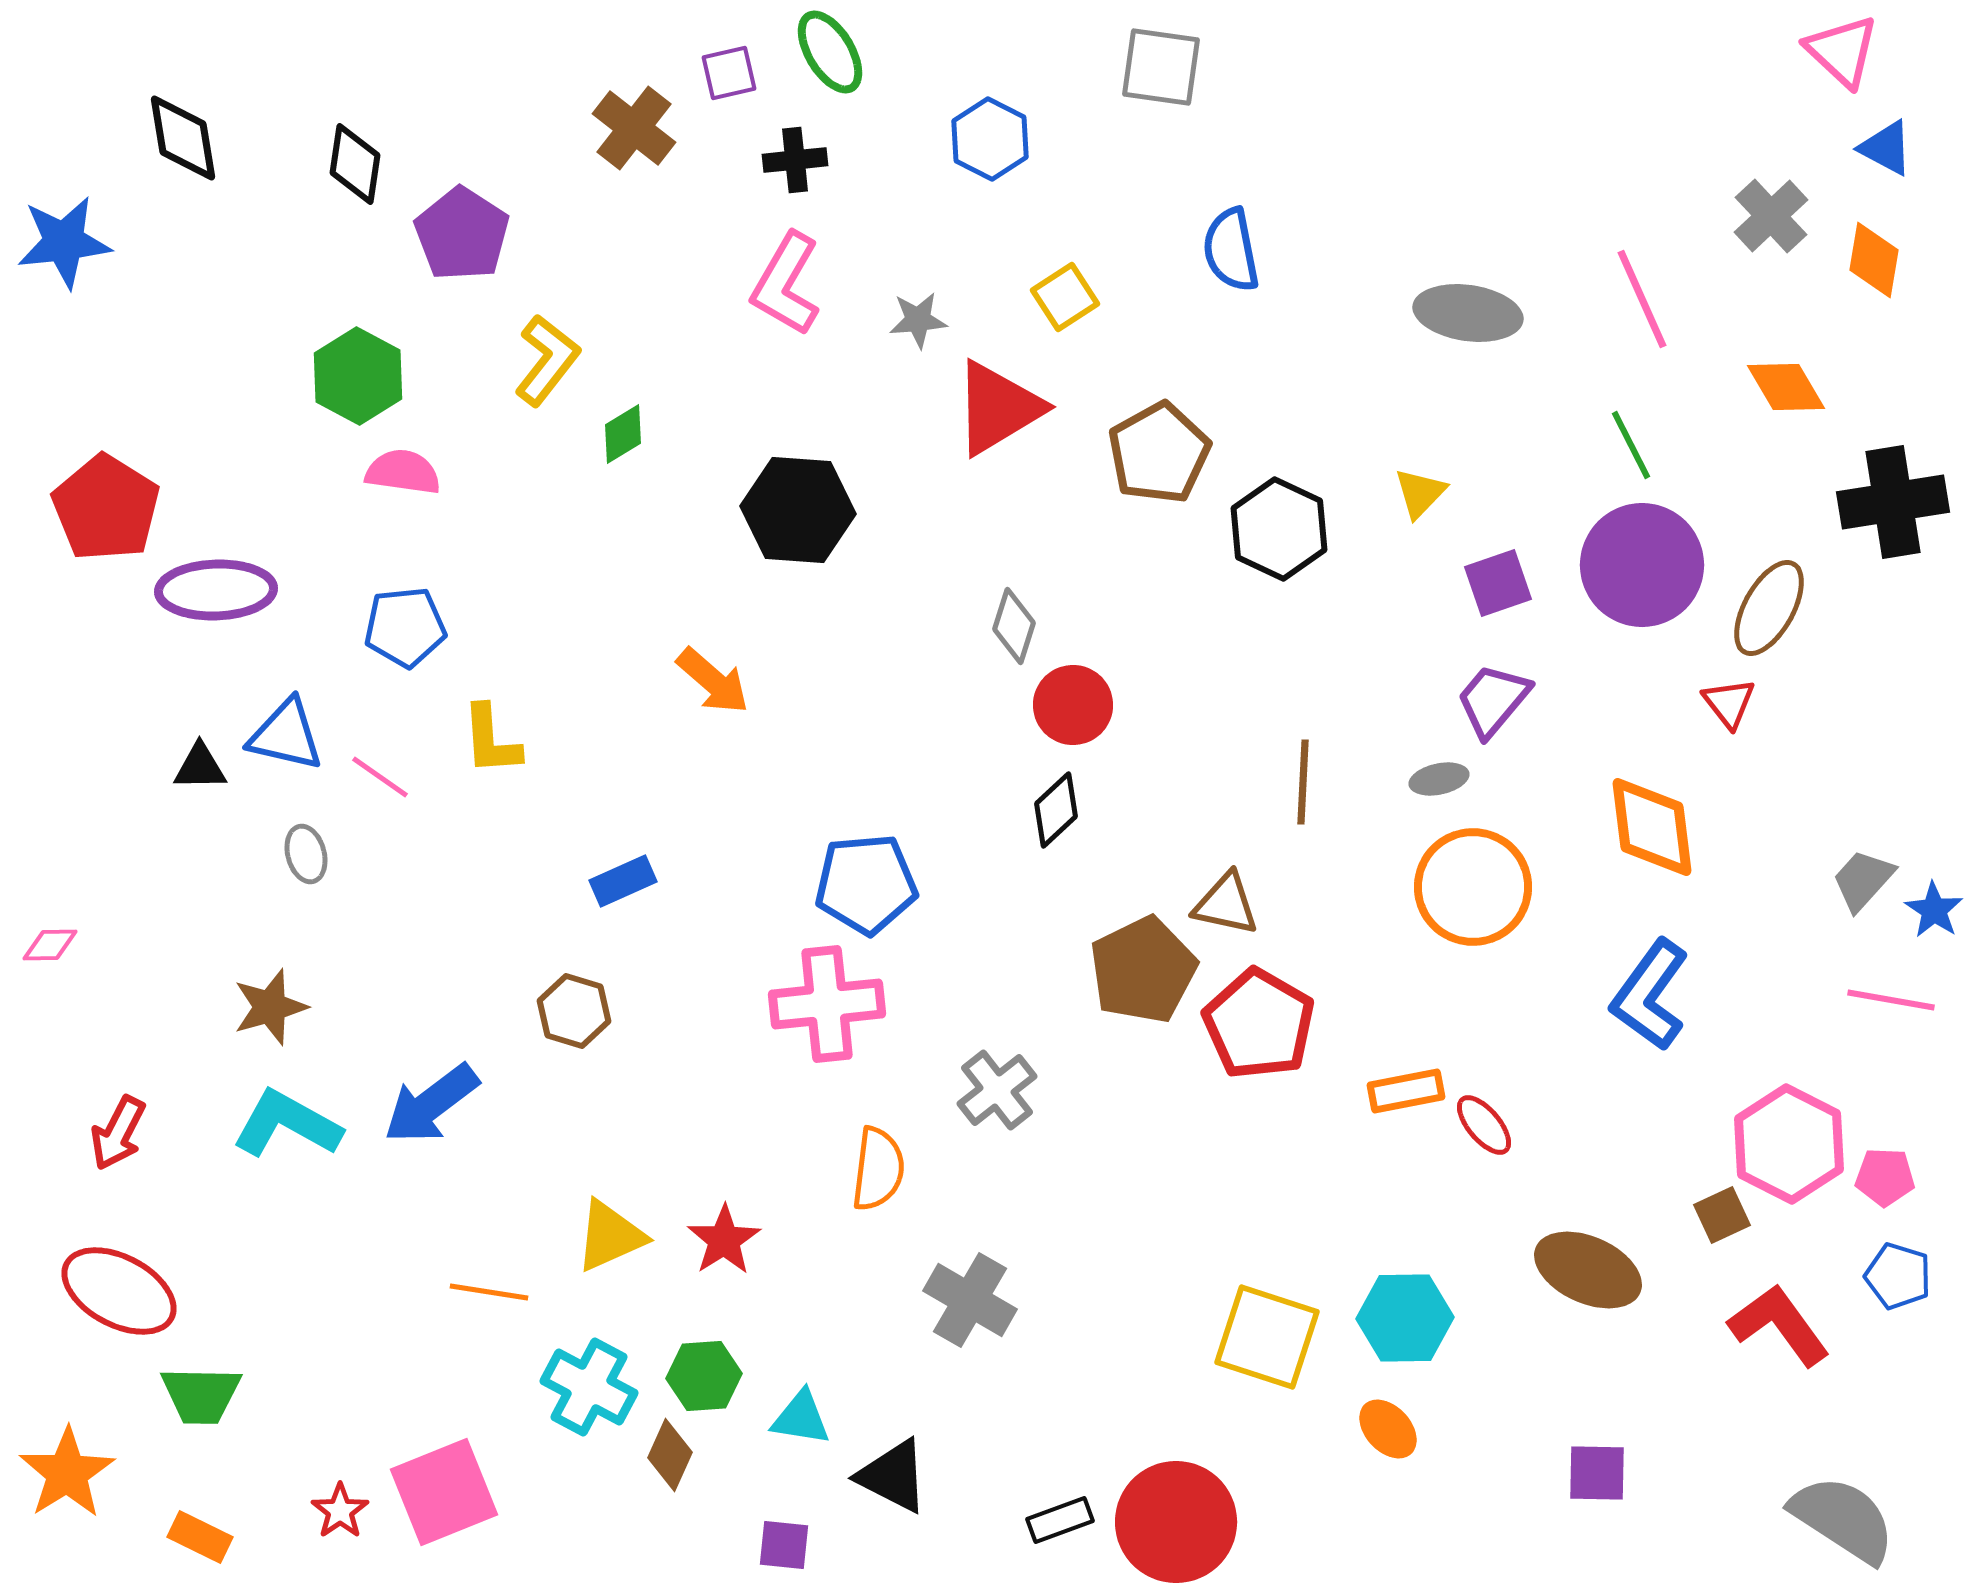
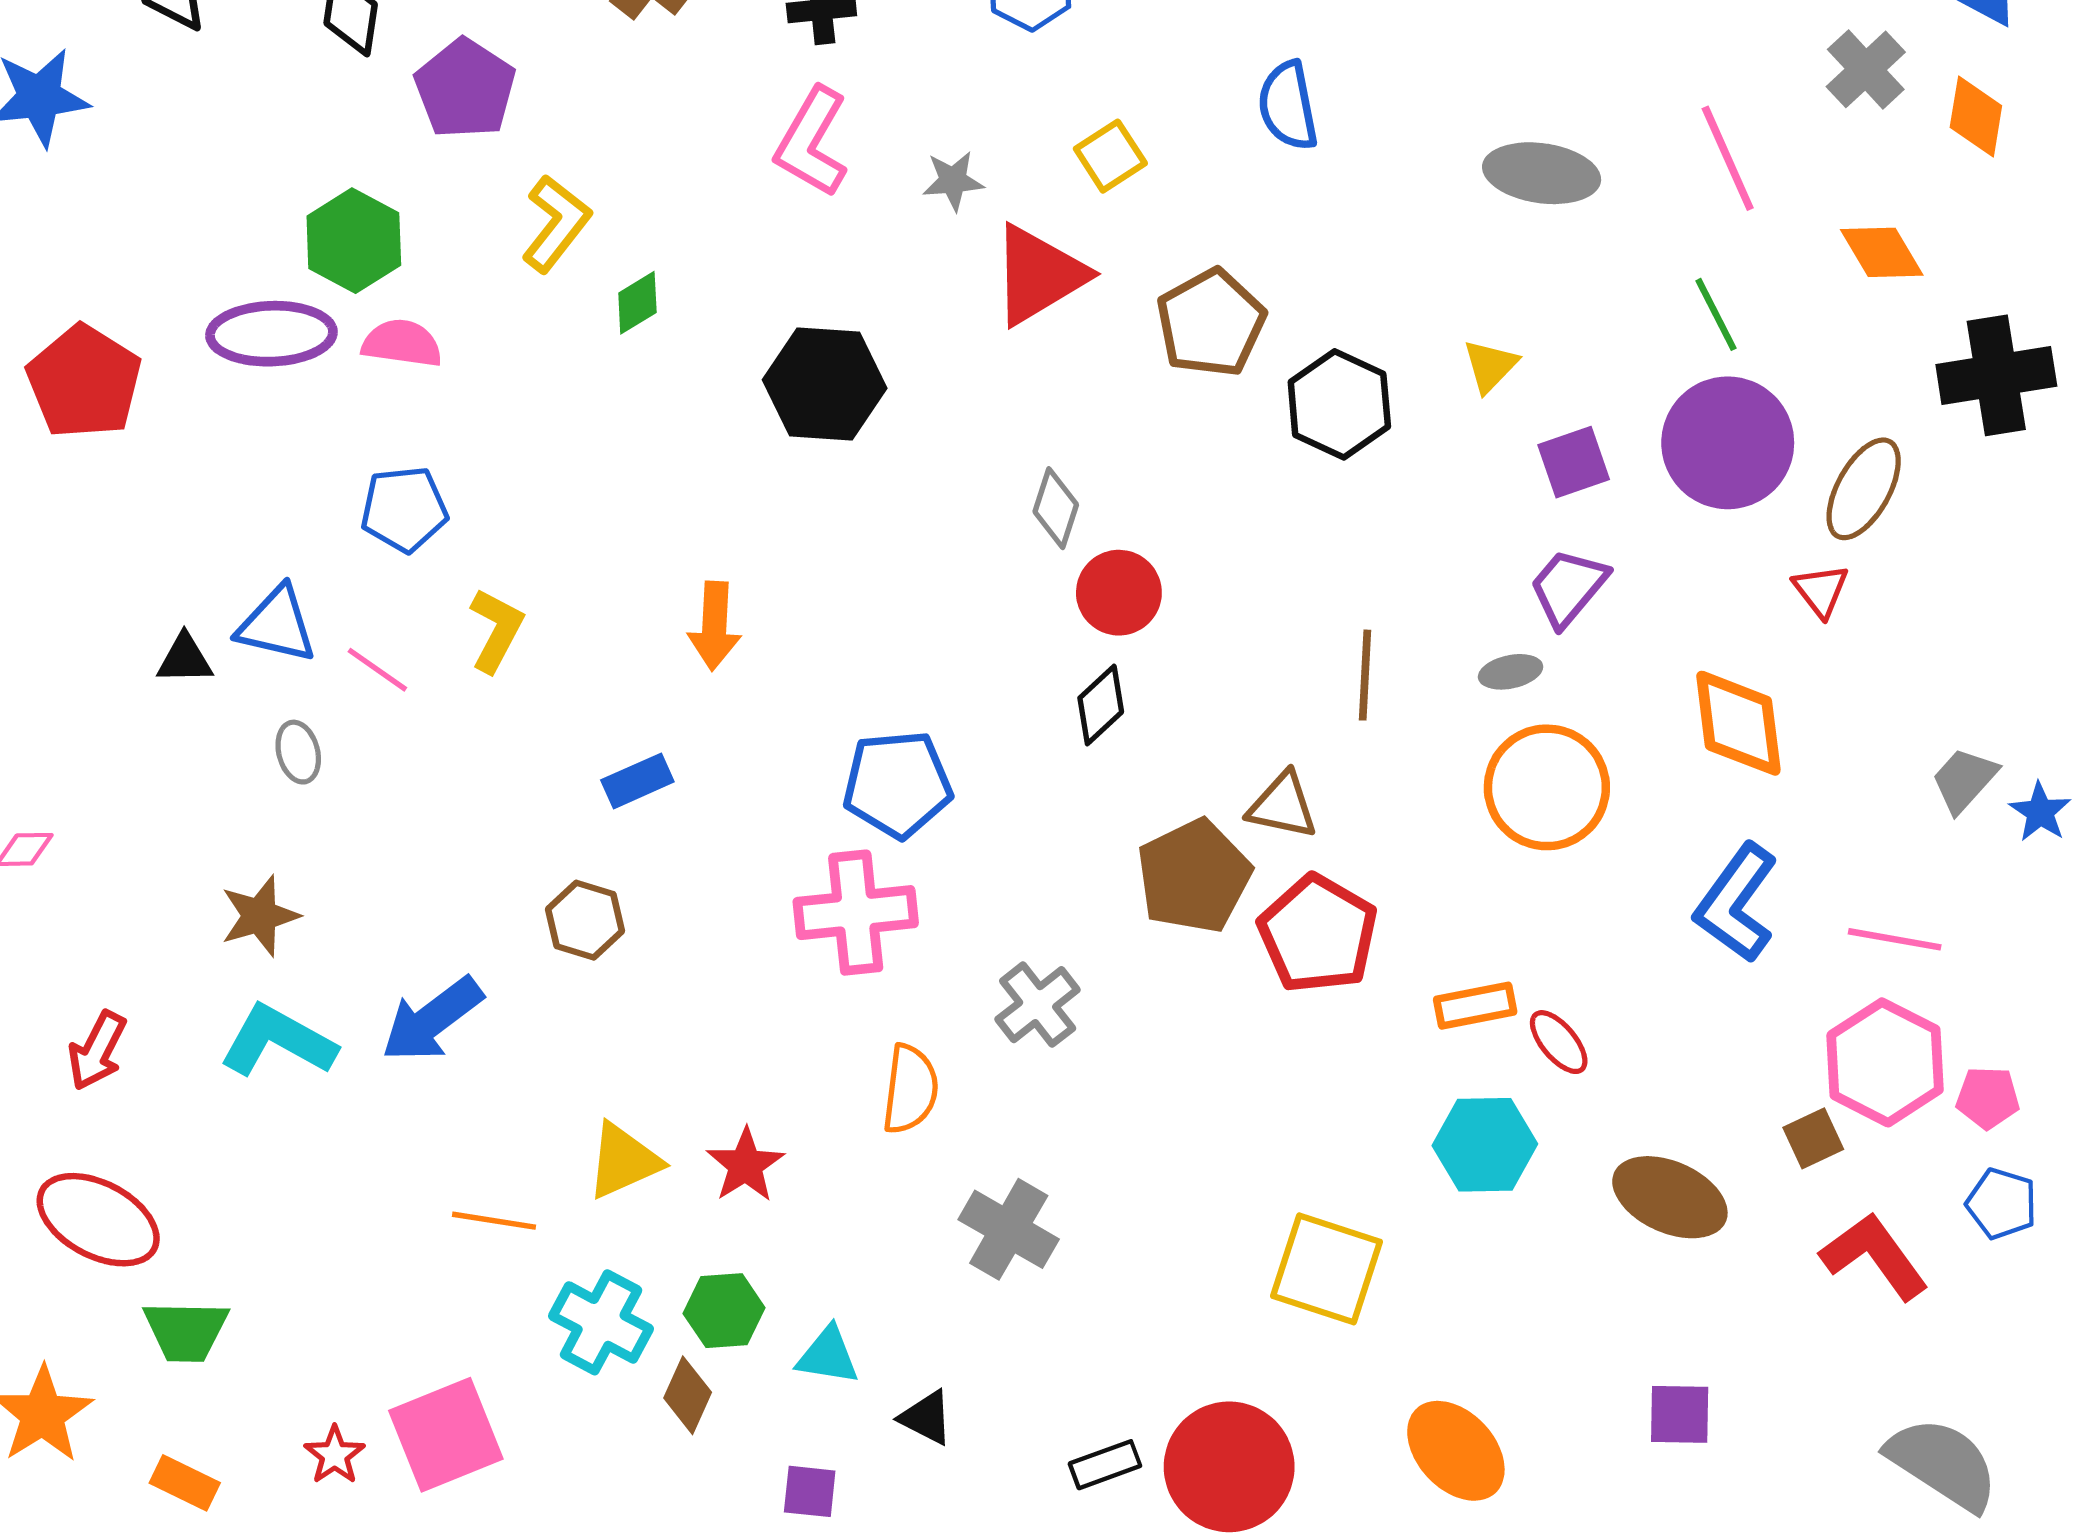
purple ellipse: (216, 590) -> (271, 334), moved
orange arrow: (713, 681) -> (714, 626), moved, turned 52
yellow L-shape: (491, 740) -> (496, 630), turned -148
pink line: (1891, 1000) -> (1895, 939), moved
cyan hexagon: (1405, 1318) -> (1485, 1145), moved
orange ellipse: (1388, 1429) -> (1456, 1451), moved, size x1.6
black triangle: (893, 1476) -> (926, 1418), size x0.7

